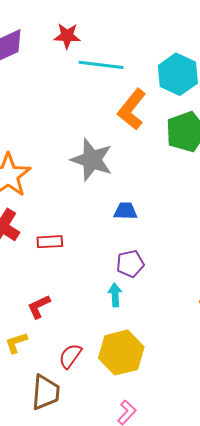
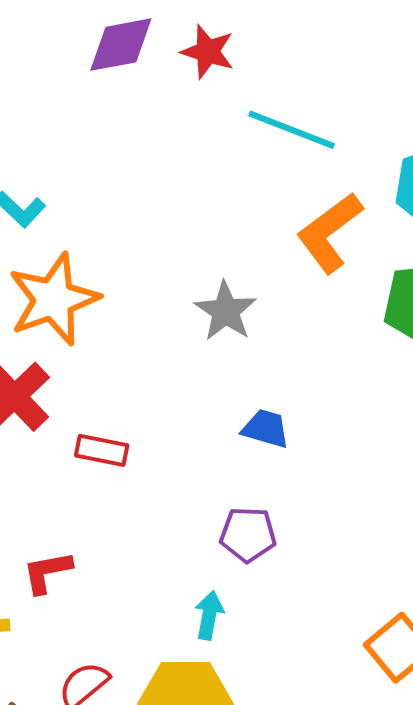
red star: (67, 36) -> (208, 52), moved
gray star: (92, 160) -> (226, 311), size x0.7
cyan arrow: (115, 295) -> (209, 615), moved

